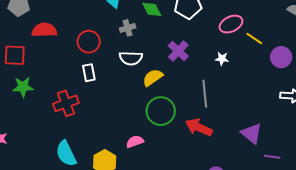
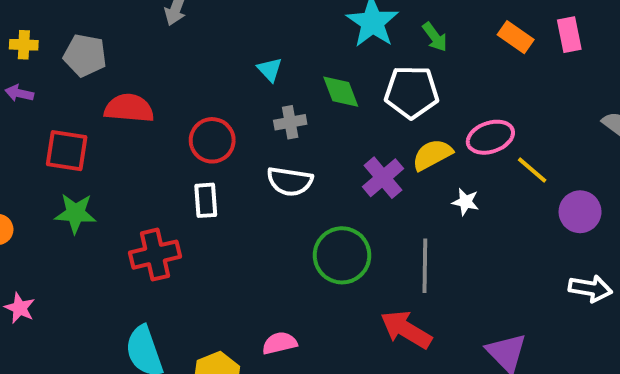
yellow semicircle: (153, 78) -> (432, 155), moved
green circle: (161, 111) -> (342, 255), moved

